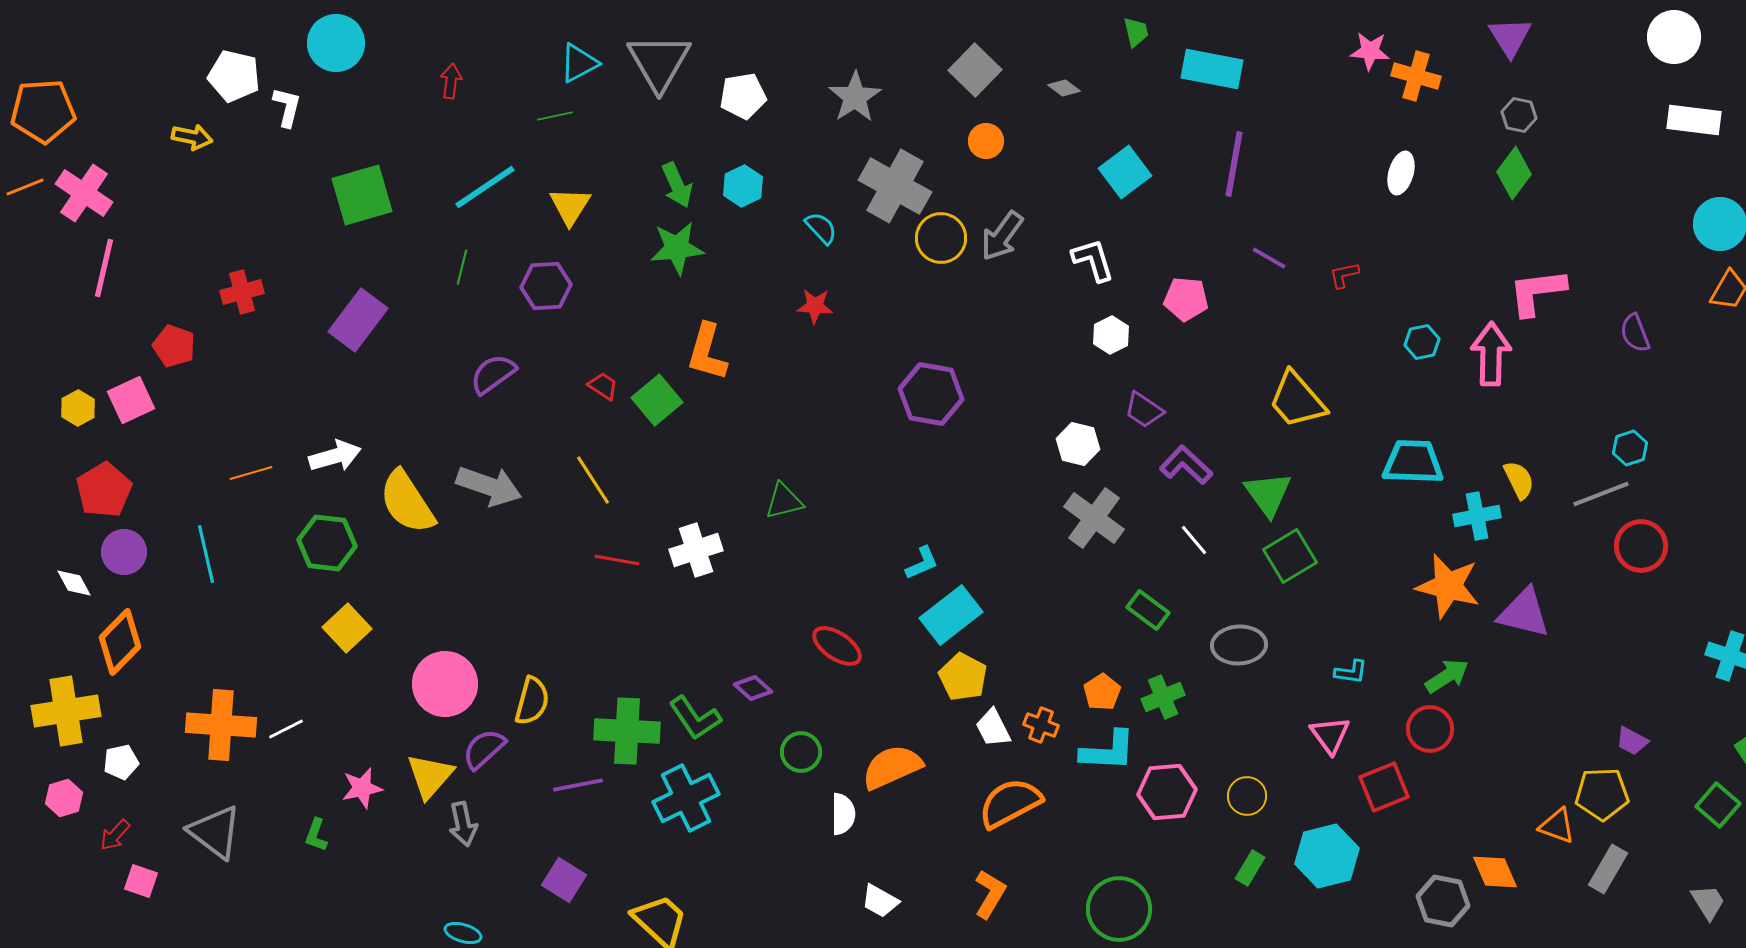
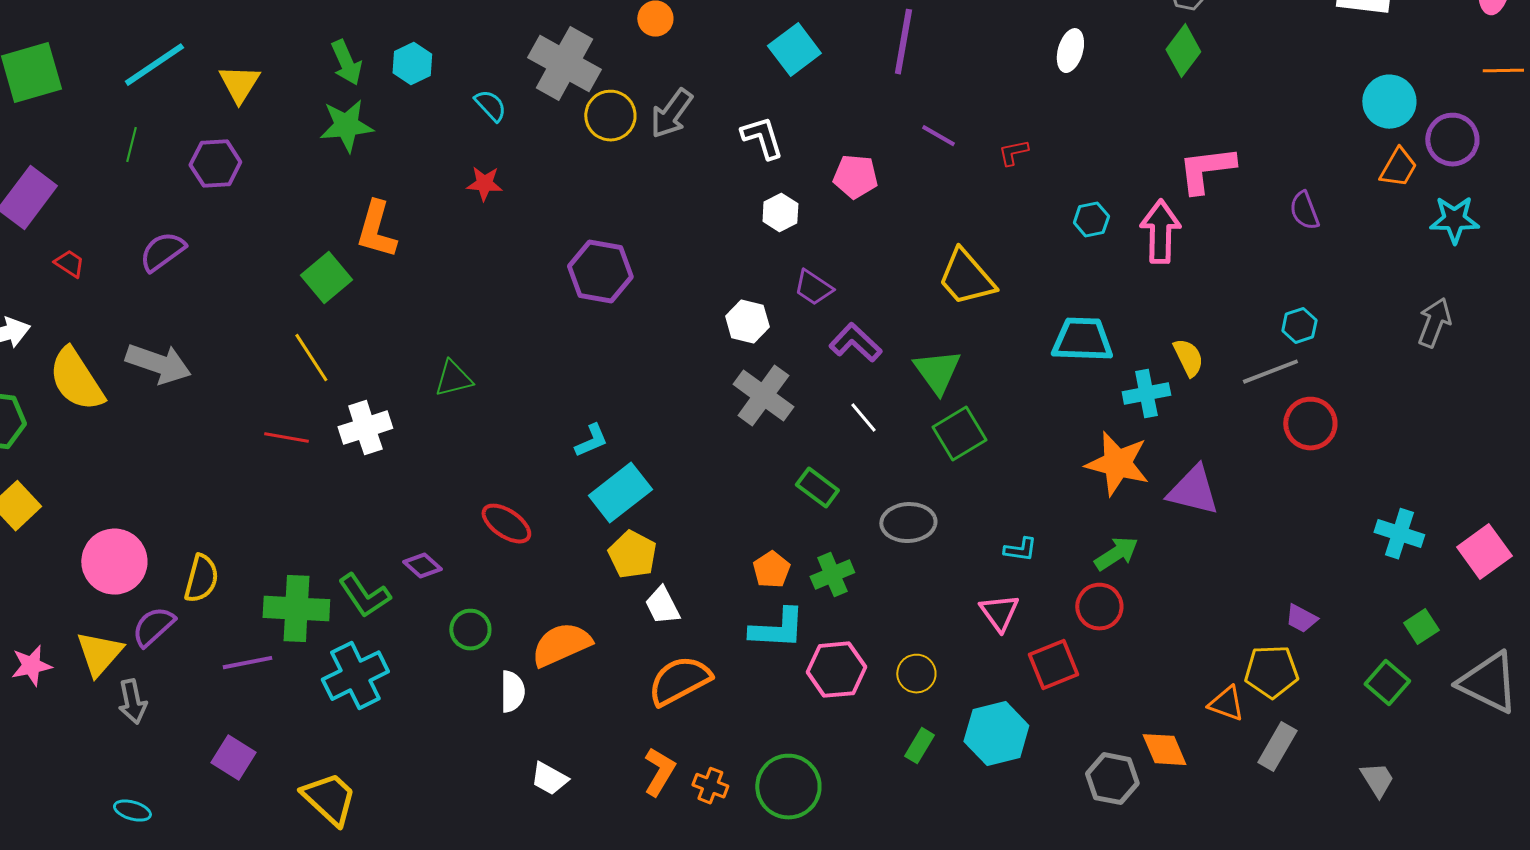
red trapezoid: (603, 386) -> (69, 264), moved
yellow line: (593, 480) -> (311, 358), moved
orange cross: (1041, 725) -> (710, 786), moved

